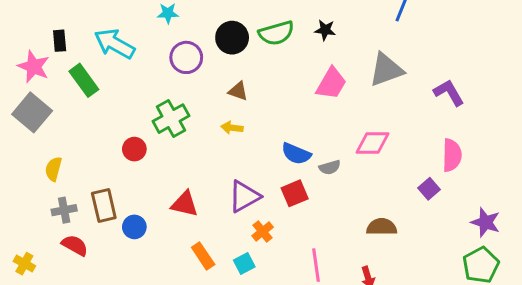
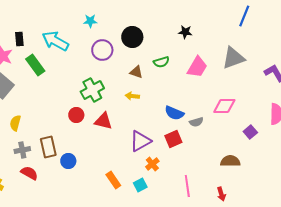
black star: (325, 30) -> (185, 32), moved
green semicircle: (276, 33) -> (161, 62), moved, size x0.7
red circle: (134, 149) -> (76, 115), moved
purple square: (429, 189) -> (250, 132), moved
red triangle: (185, 204) -> (103, 121), moved

